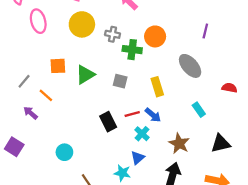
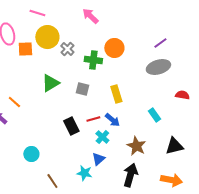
purple line: (205, 31) -> (160, 43), turned 40
gray cross: (112, 34) -> (67, 49), moved, turned 32
orange square: (58, 66) -> (25, 49), moved
gray ellipse: (190, 66) -> (158, 67), moved, turned -65

